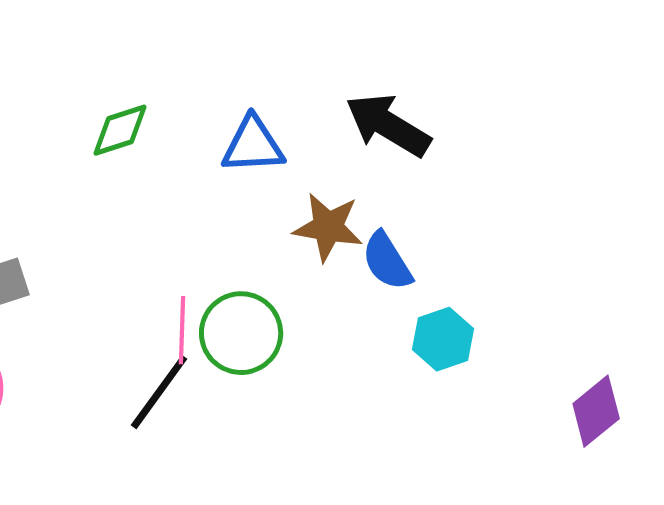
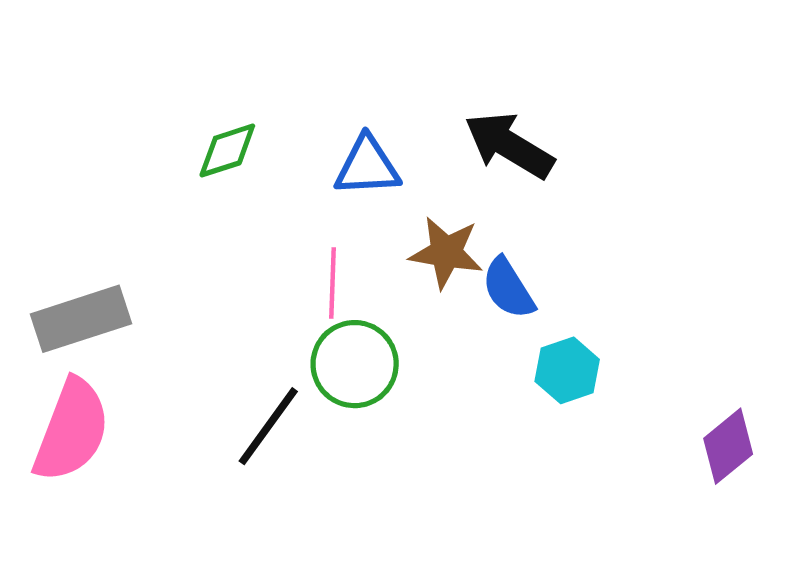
pink line: (182, 330) -> (332, 283), moved

